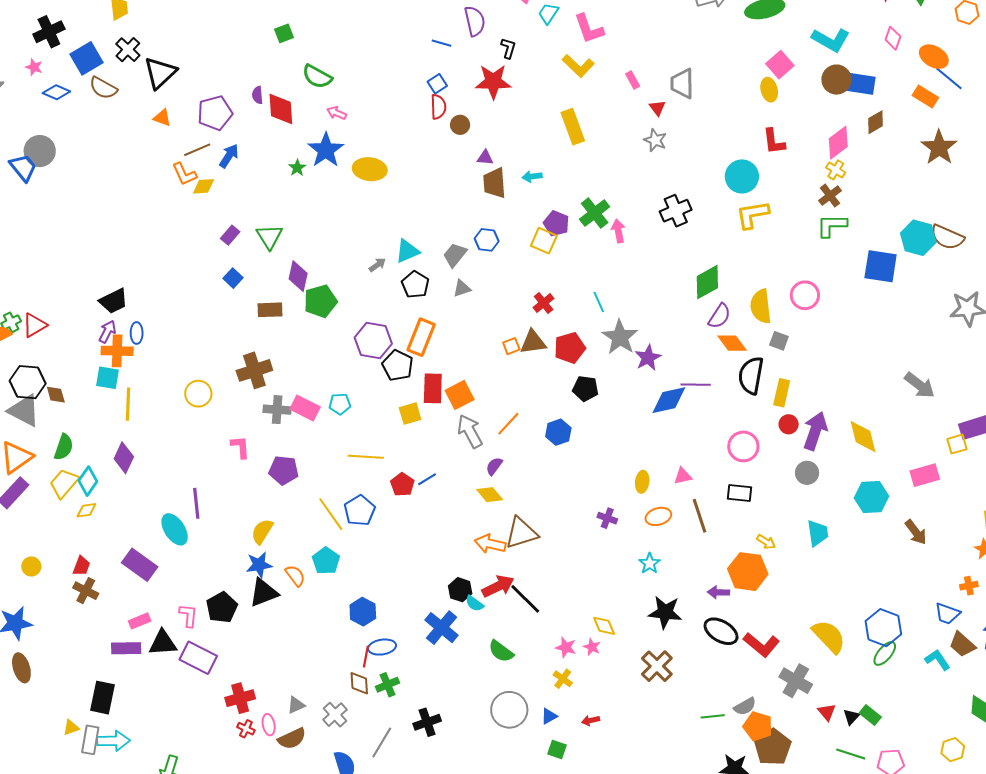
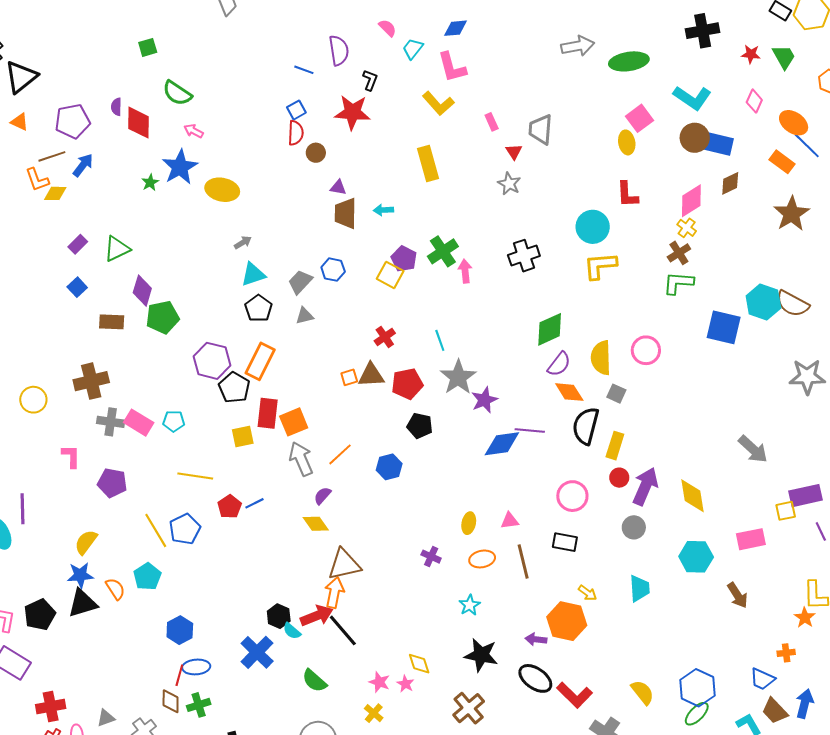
green triangle: (269, 237) -> (117, 249), turned 32
gray arrow: (377, 265) -> (243, 242), moved
orange arrow: (490, 544) -> (334, 593), moved, turned 84
yellow semicircle: (829, 636) -> (643, 692), size x0.7

